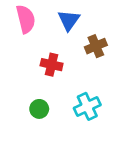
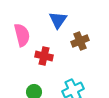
pink semicircle: (26, 19) -> (22, 35), moved

